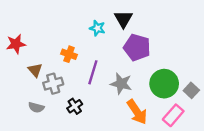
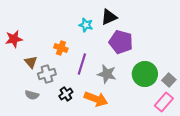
black triangle: (123, 19) -> (109, 17), turned 36
orange arrow: (137, 112) -> (96, 99), moved, turned -35
pink rectangle: (173, 115) -> (164, 102), moved

